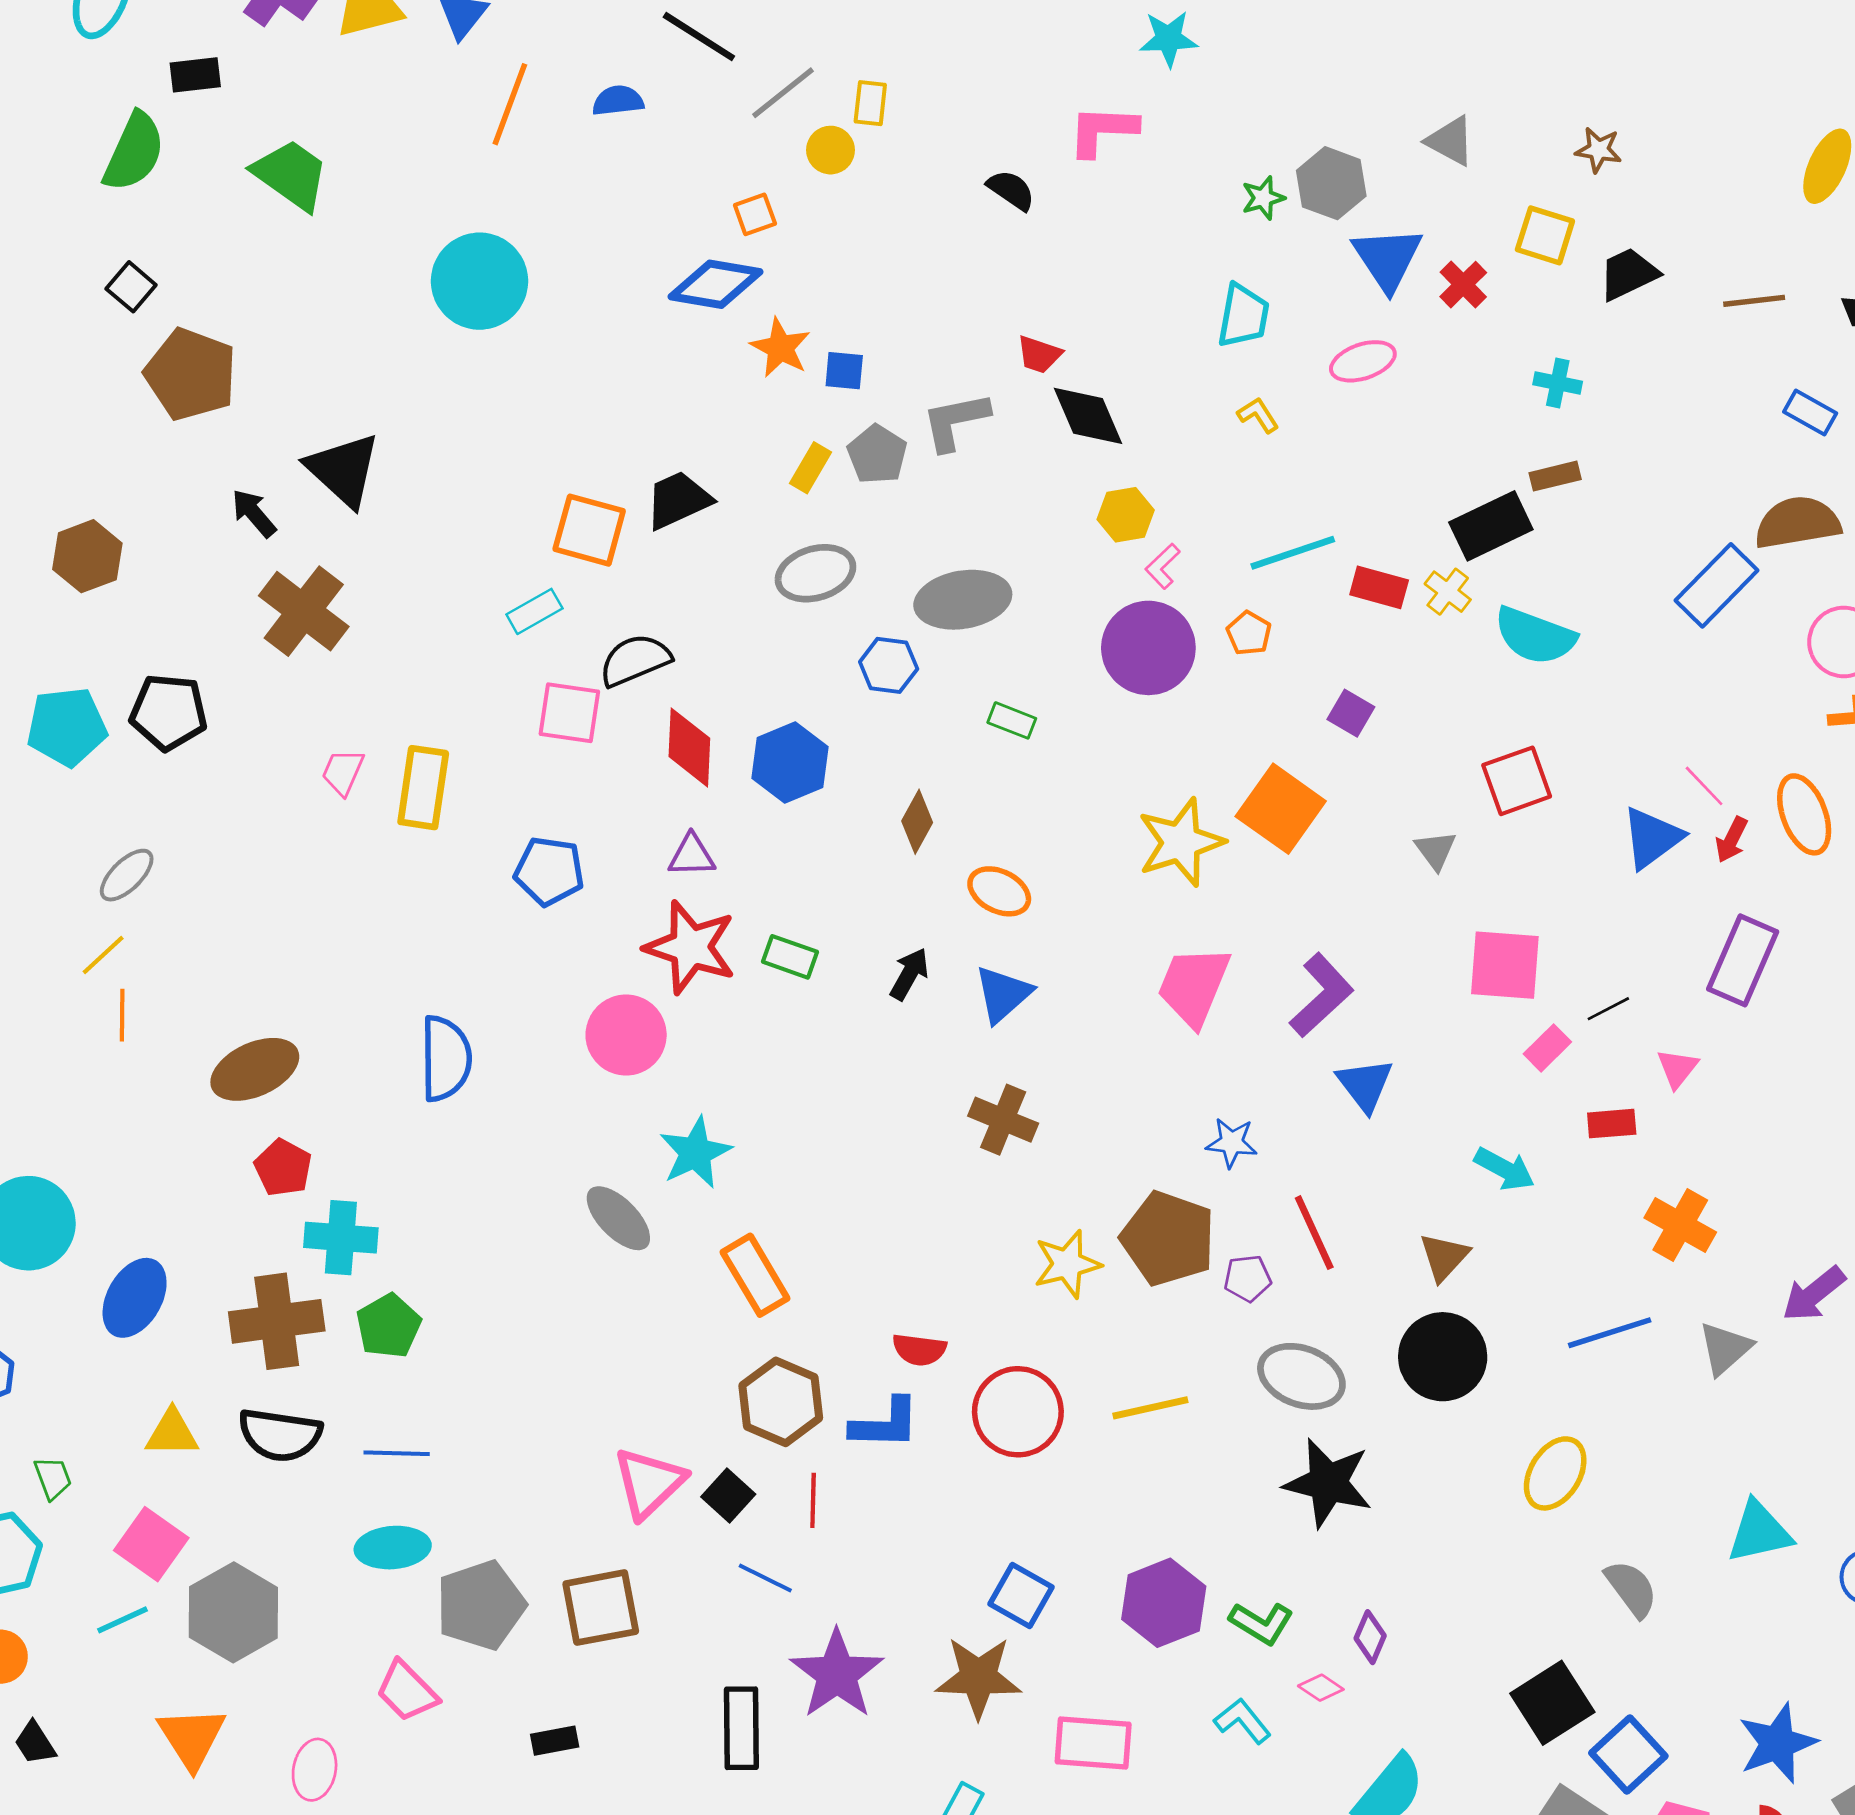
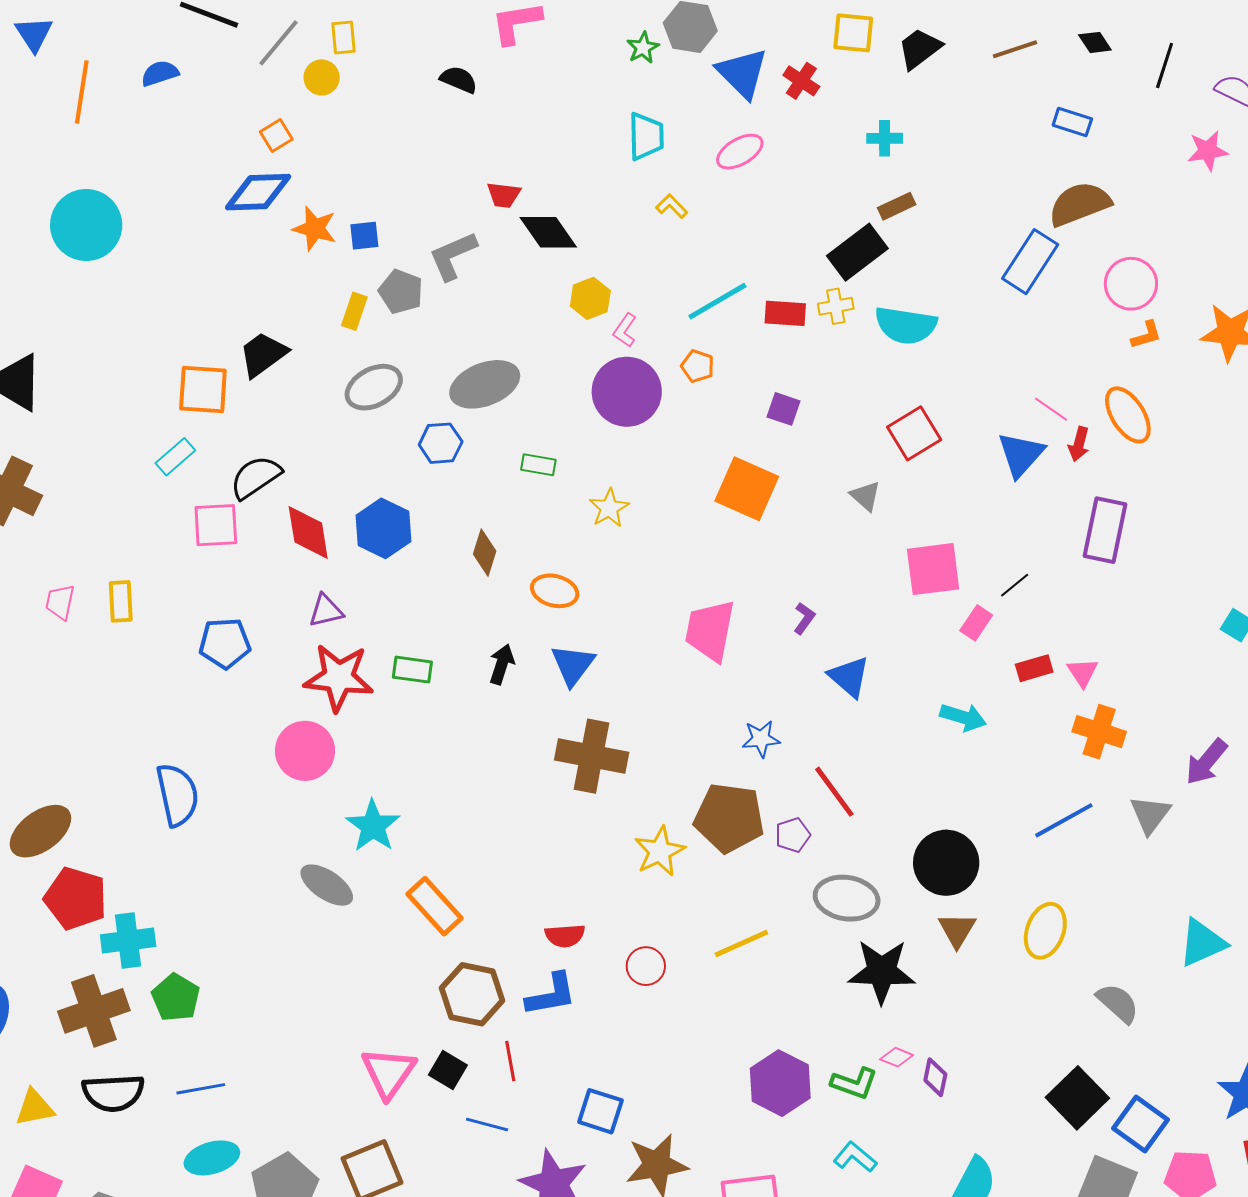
yellow cross: (1448, 592) -> (836, 306), turned -36
yellow rectangle: (423, 788) -> (121, 601), size x0.7
yellow star: (1181, 842) -> (609, 508), moved, size x0.6
purple L-shape: (1321, 995) -> (804, 618), size x0.5
pink triangle: (1677, 1068) -> (1082, 672), moved
brown cross: (1003, 1120) -> (592, 756), size x1.4
red pentagon: (283, 1168) -> (76, 898), size x1.5
brown triangle: (1444, 1257) -> (957, 930), moved
red circle: (1018, 1412) -> (646, 966), size x0.6
blue square: (1021, 1595) -> (600, 1111), moved
pink diamond: (1321, 1688) -> (897, 1057), moved

